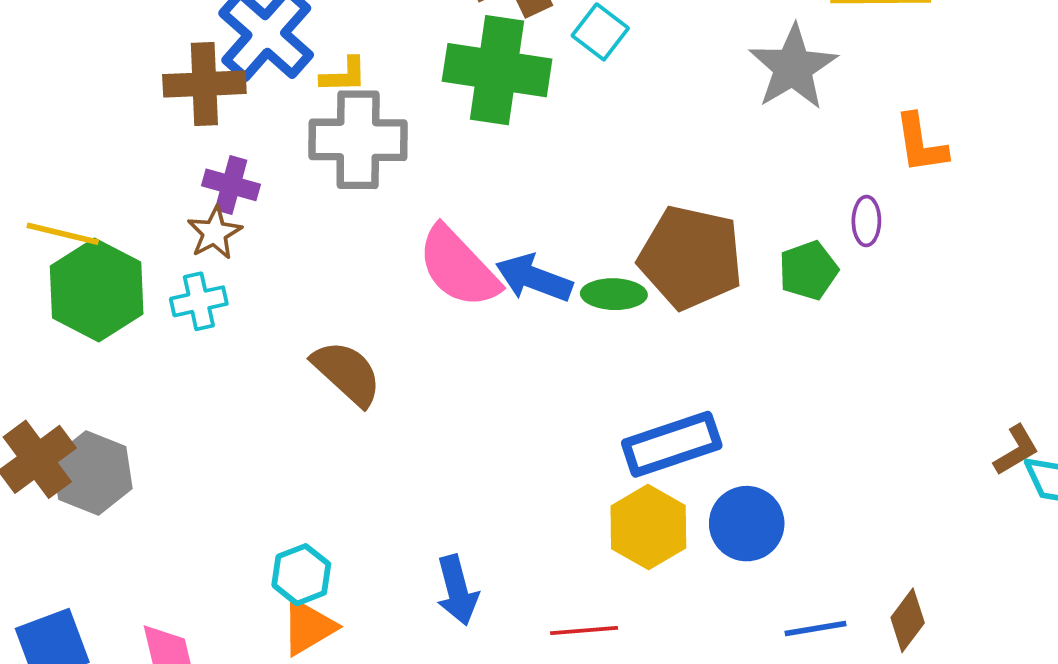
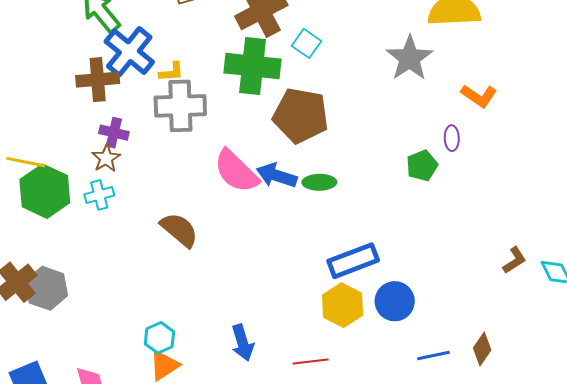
orange L-shape: (921, 144) -> (479, 96), turned -45
brown pentagon: (691, 257) -> (301, 116), moved
brown L-shape: (1016, 450) -> (514, 260), moved

